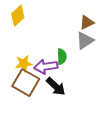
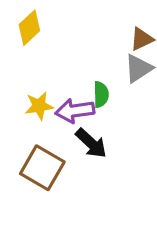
brown square: (26, 83) -> (42, 168), moved

